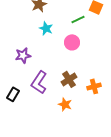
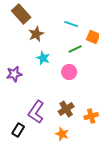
purple star: (23, 55) -> (14, 74), moved
black rectangle: (13, 94) -> (18, 130), moved

